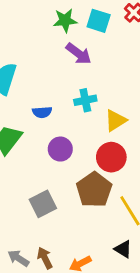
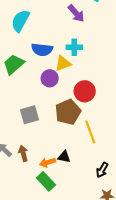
blue semicircle: (42, 112) -> (42, 50), size x1.5
yellow triangle: (115, 120) -> (63, 63), moved
black triangle: (123, 249) -> (64, 157), moved, turned -32

